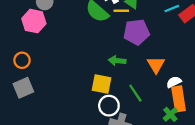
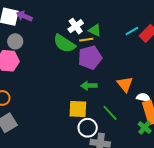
purple pentagon: (137, 32) -> (90, 58), moved
white semicircle: (174, 82) -> (143, 98), turned 48

